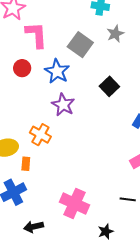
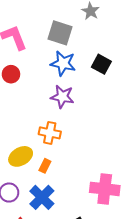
blue star: (57, 71) -> (63, 63), moved
orange rectangle: (26, 164) -> (45, 166), turned 40

